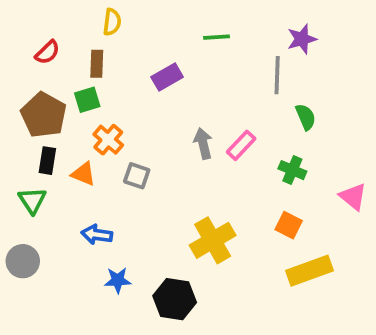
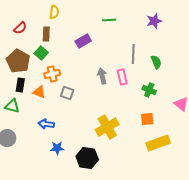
gray line: (277, 75) -> (133, 54), moved
green square: (87, 100) -> (41, 53), turned -32
orange cross: (108, 140) -> (52, 74), turned 35
pink rectangle: (241, 145) -> (122, 77), turned -56
green triangle: (32, 200) -> (12, 106), turned -42
orange square: (289, 225) -> (147, 119), turned -32

